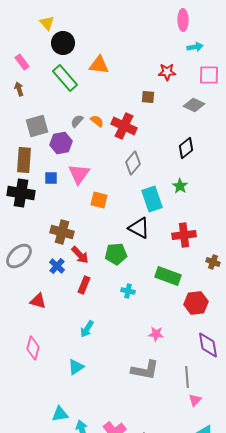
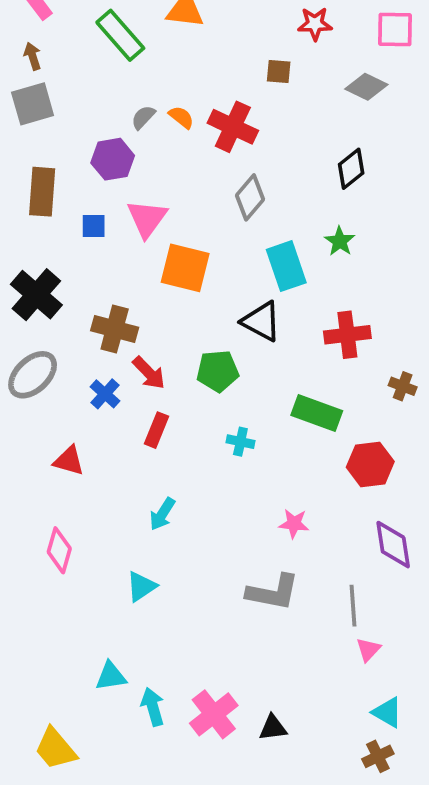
gray square: (37, 126) -> (33, 104), moved
black cross: (21, 193) -> (36, 295), moved, turned 32
orange square: (99, 200) -> (185, 268), size x1.5

